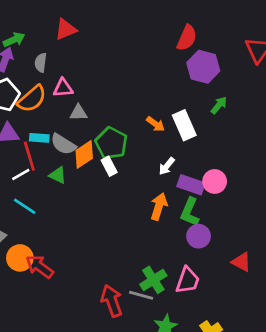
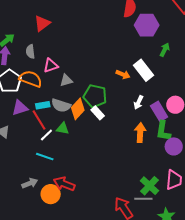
orange semicircle: (32, 99) -> (31, 79), turned -105
white line: (21, 174) -> (46, 135), moved
purple rectangle: (191, 185) -> (159, 111), turned 54
red arrow: (40, 267) -> (64, 184), moved

